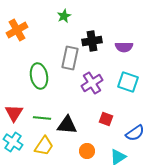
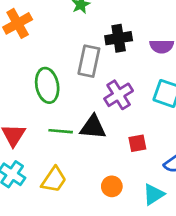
green line: (42, 118) -> (61, 131), moved
red square: (106, 119) -> (137, 143), turned -32
black triangle: (67, 125) -> (93, 127), moved

